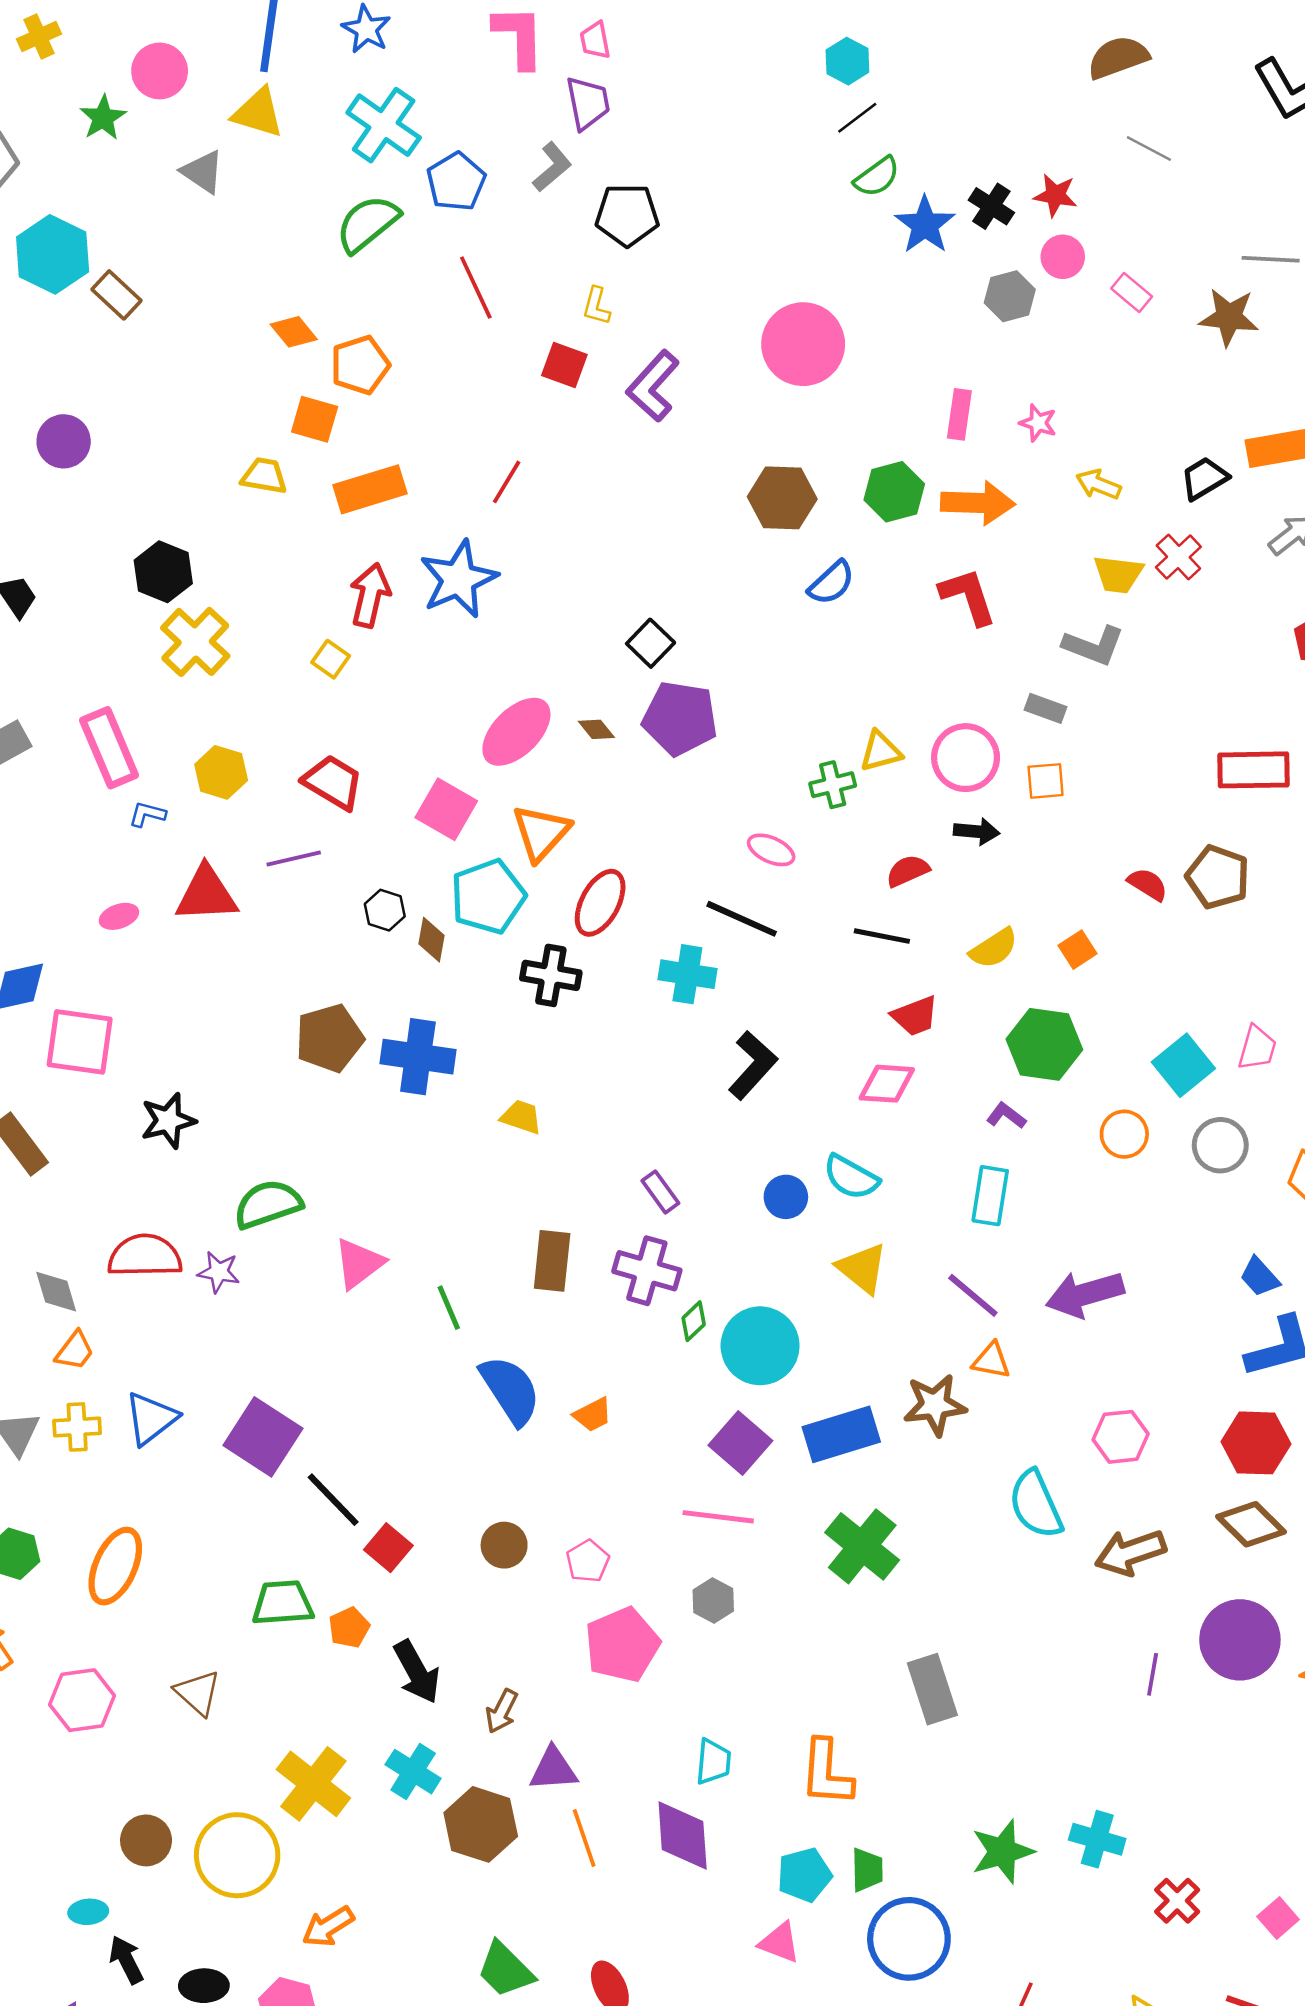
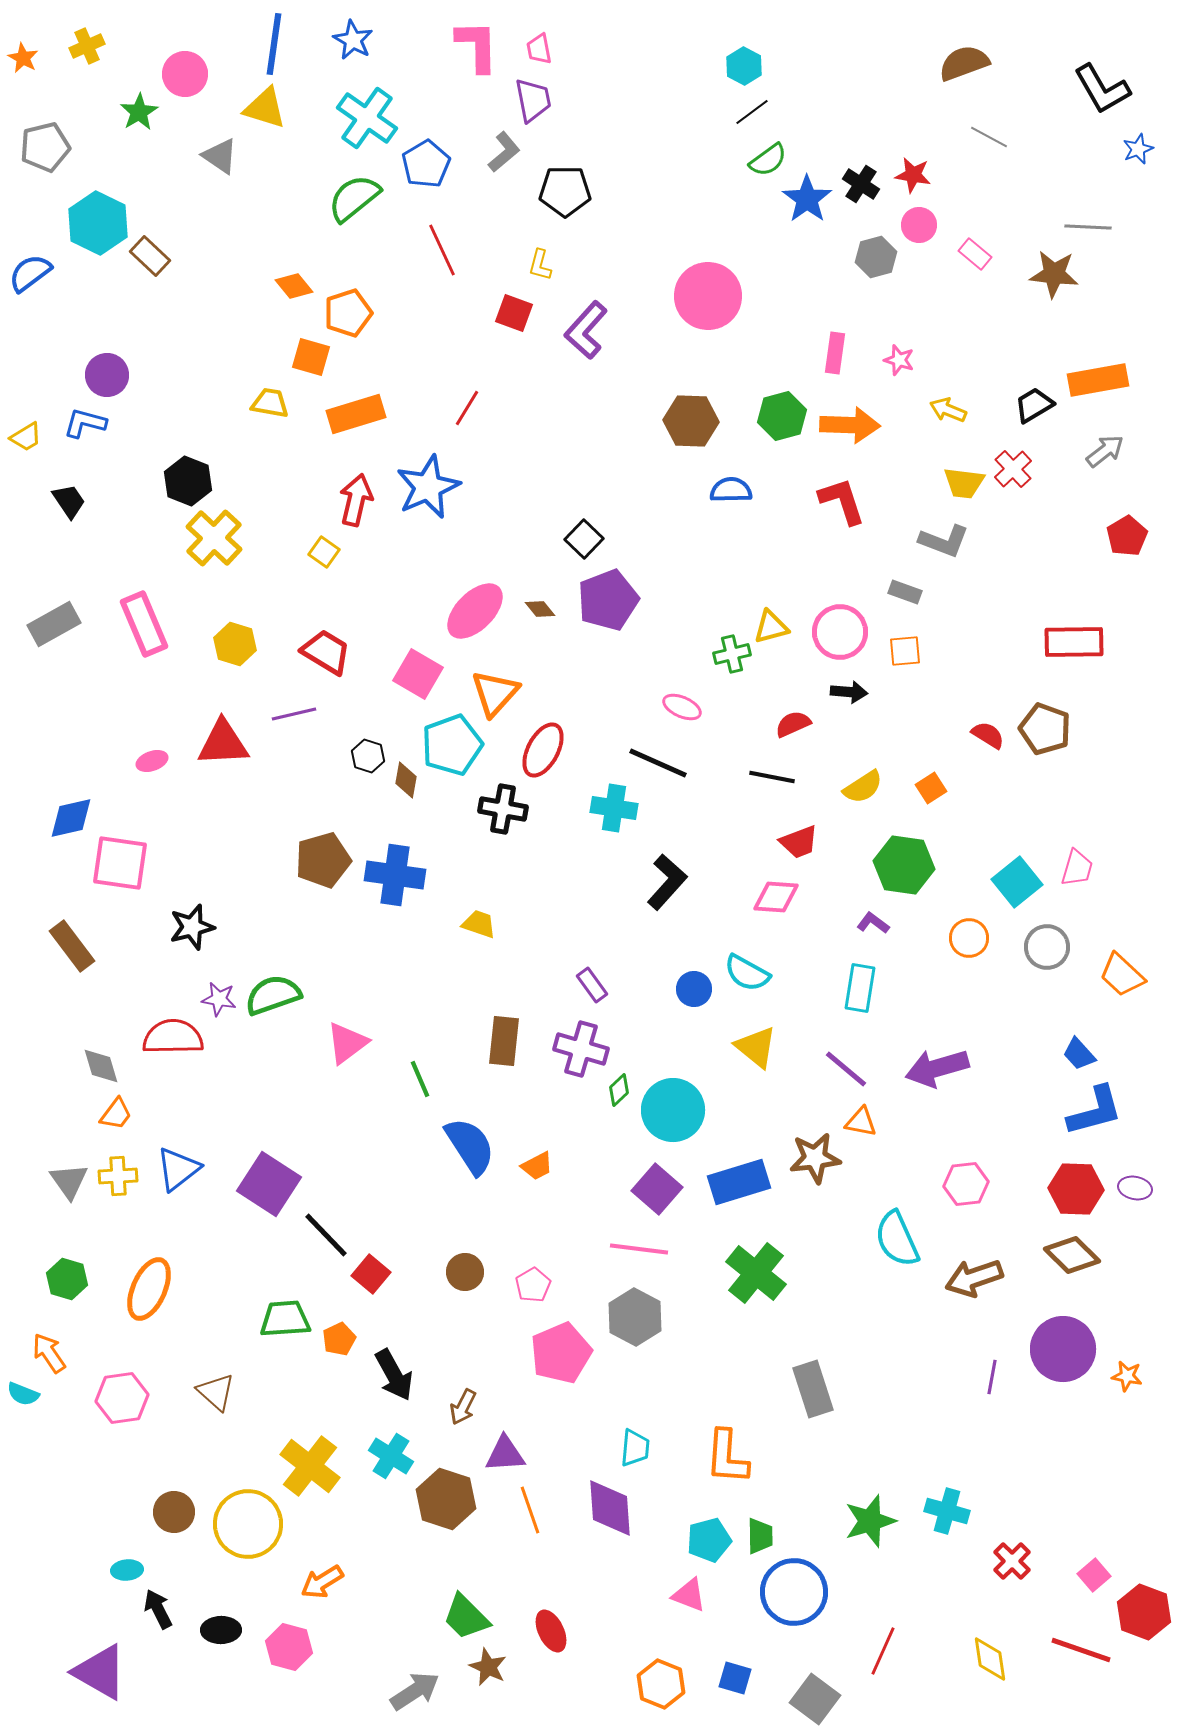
blue semicircle: (831, 583) -> (731, 490), turned -138
purple pentagon: (680, 718) -> (608, 600), turned -30
blue L-shape: (147, 814) -> (85, 423), moved, size x1.4
purple star: (219, 1272) -> (219, 999), moved
gray hexagon: (713, 1600) -> (635, 1317), size x1.6

